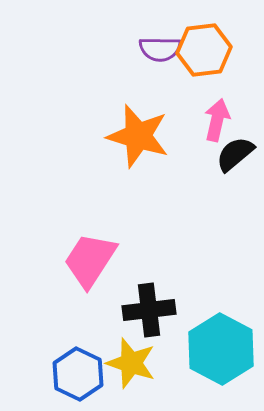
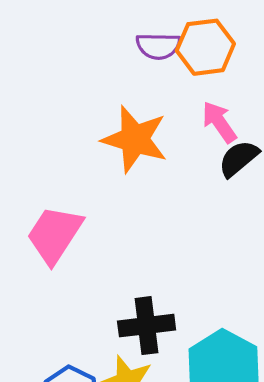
pink arrow: (217, 120) -> (219, 122), turned -48
pink trapezoid: (90, 260) -> (54, 235), moved

